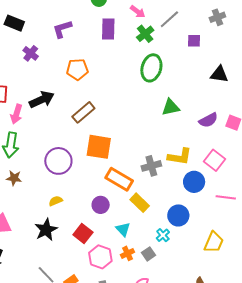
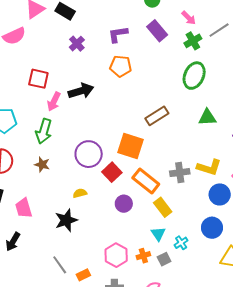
purple L-shape: (62, 29) -> (118, 34), moved
purple rectangle: (108, 29) -> (157, 31), turned -50
brown rectangle: (83, 112) -> (157, 116), moved
blue circle: (178, 215) -> (212, 228), moved
cyan triangle: (123, 229) -> (158, 234), moved
red square: (83, 234) -> (112, 172), moved

